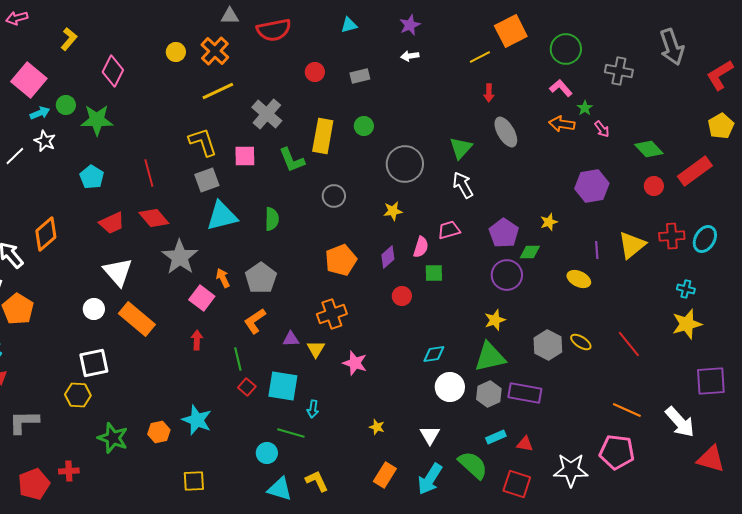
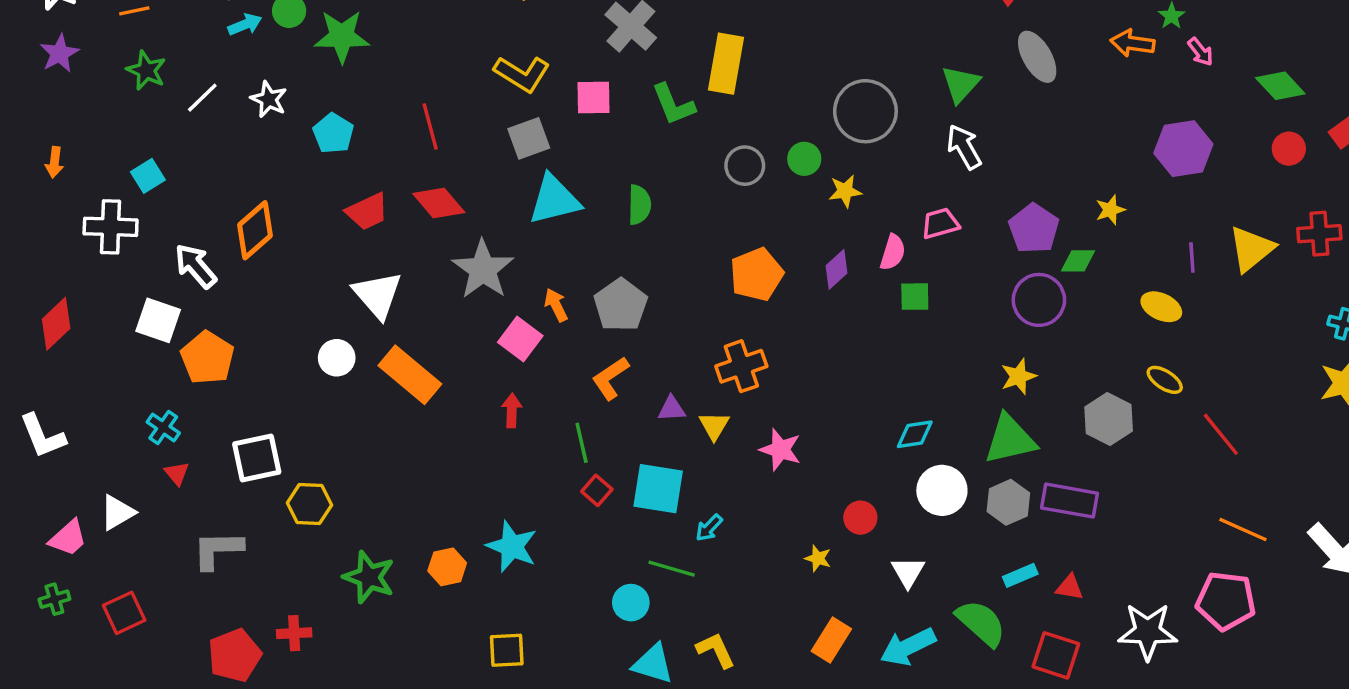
green circle: (364, 126) -> (804, 159), moved
white star: (45, 141) -> (269, 99), moved
yellow L-shape: (203, 142) -> (522, 74), turned 140
red circle: (402, 296) -> (860, 518), moved
yellow ellipse: (581, 342) -> (1165, 380), moved
red line: (629, 344) -> (1221, 434), moved
white square: (94, 363) -> (257, 458), moved
cyan arrow: (313, 409) -> (709, 528), turned 36
cyan arrow: (430, 479) -> (908, 647), turned 32

